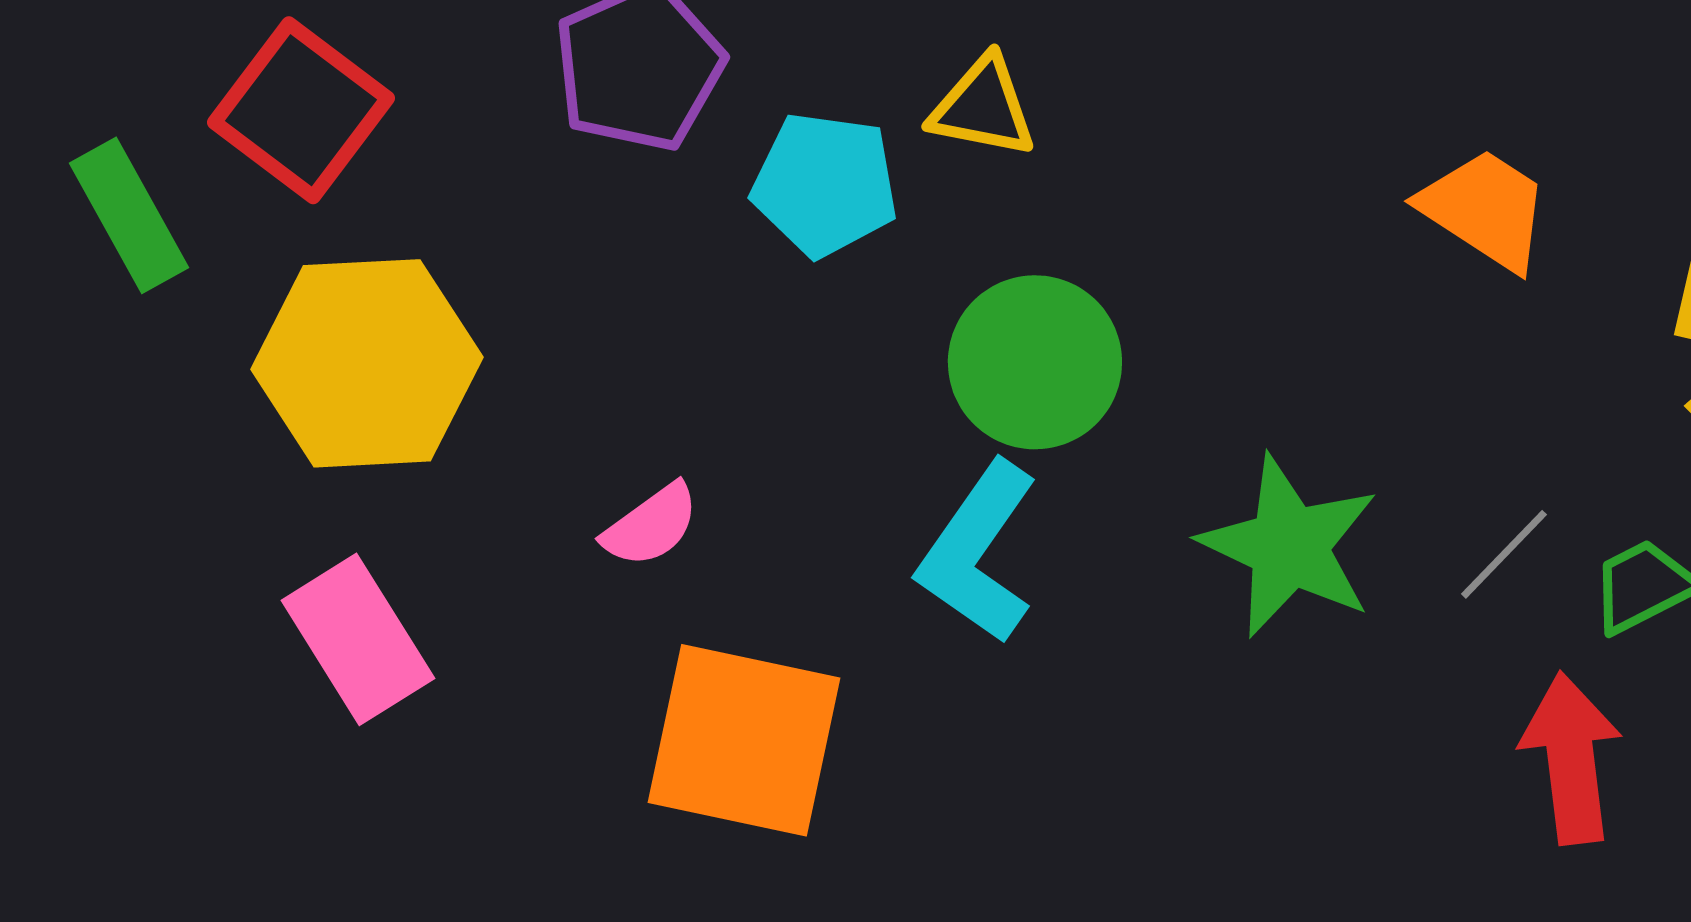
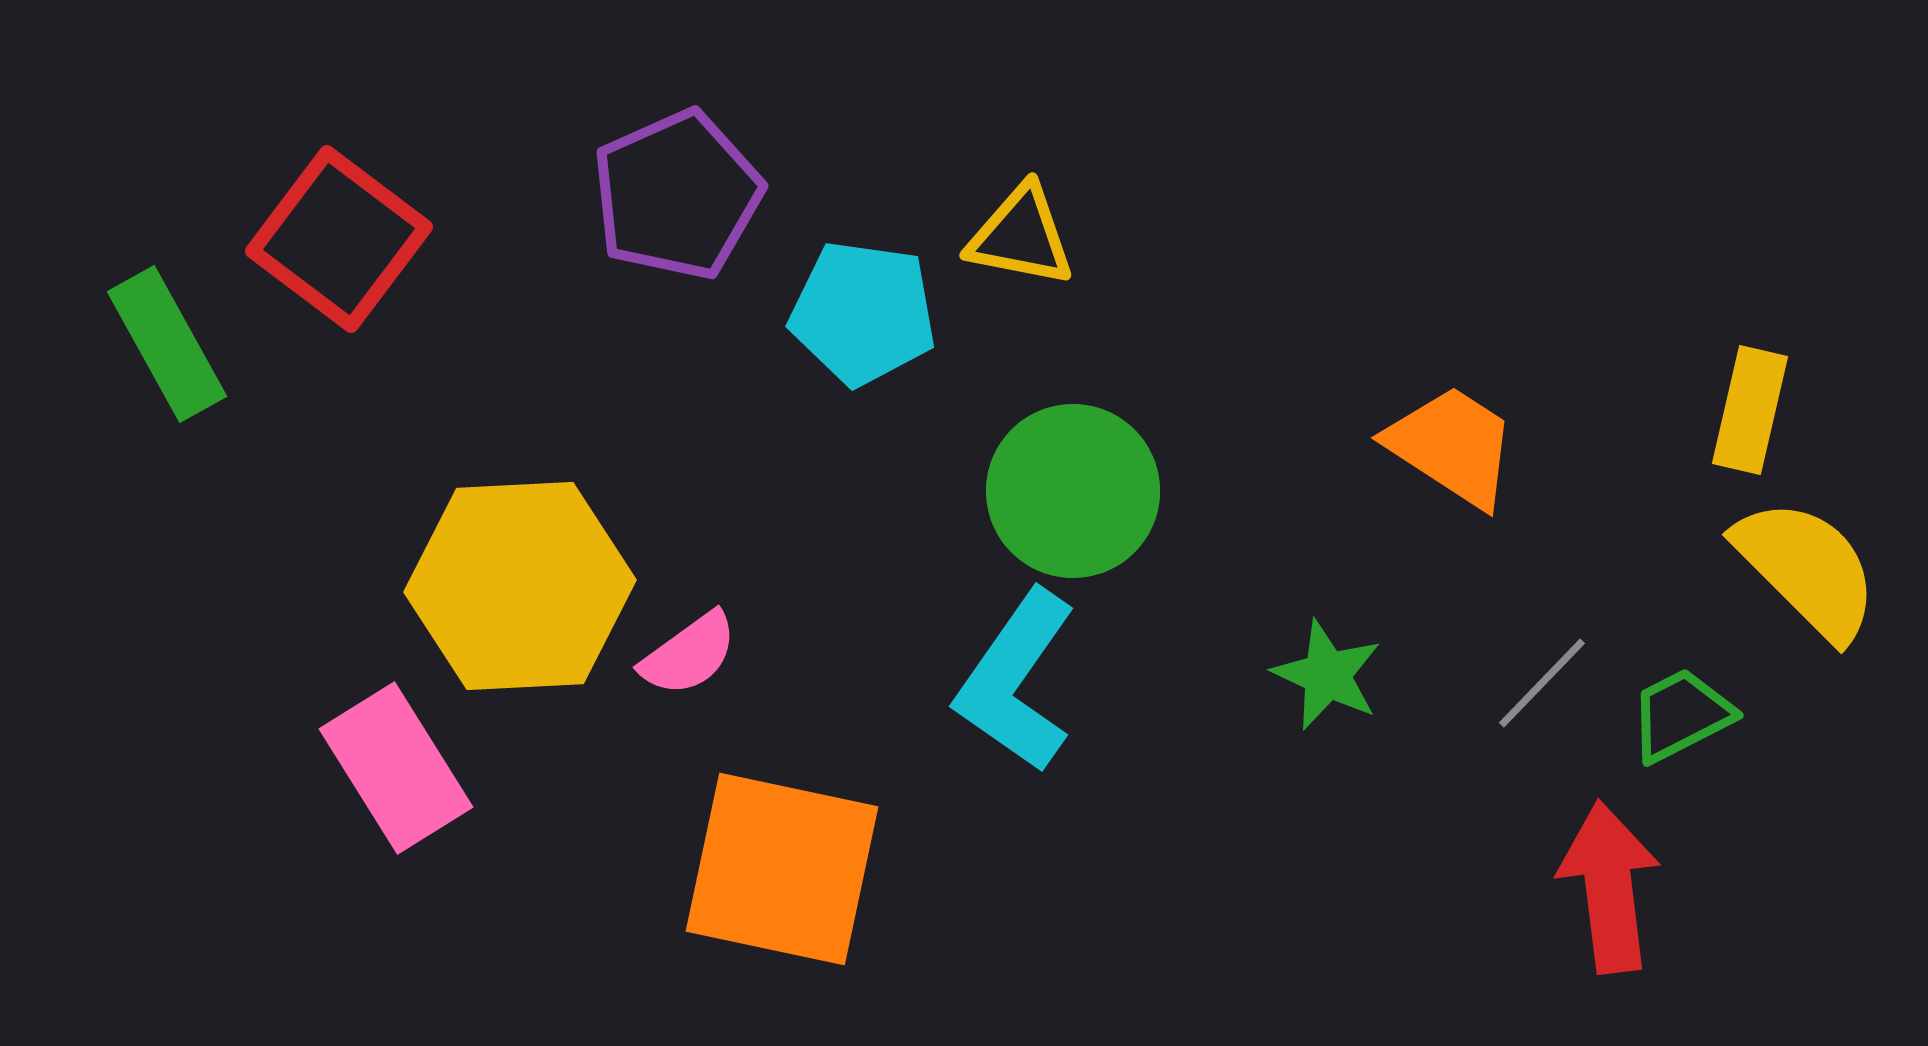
orange trapezoid: (1485, 209) -> (1452, 446), moved
yellow hexagon: (367, 363) -> (520, 586), moved
green star: (1289, 546) -> (1327, 675), size x0.6

